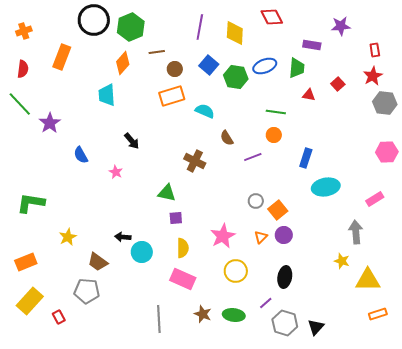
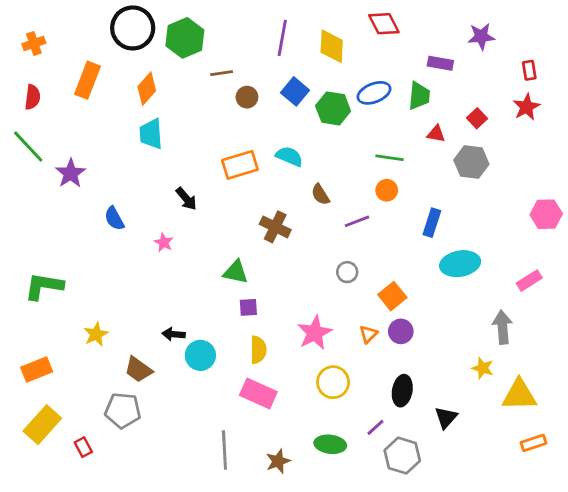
orange diamond: (123, 63) -> (147, 89), moved
orange rectangle: (172, 96) -> (240, 165), moved
gray hexagon: (385, 103) -> (471, 162), moved
gray circle: (256, 201) -> (347, 272), moved
brown star: (203, 314) -> (278, 461), moved, turned 30
black triangle: (316, 327) -> (446, 417), moved

